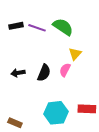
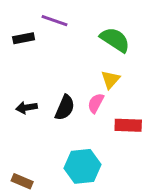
green semicircle: (63, 27) -> (115, 40), moved
purple line: (37, 28) -> (55, 21), moved
red rectangle: (87, 109) -> (128, 125), moved

